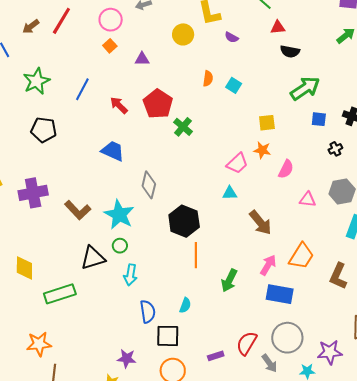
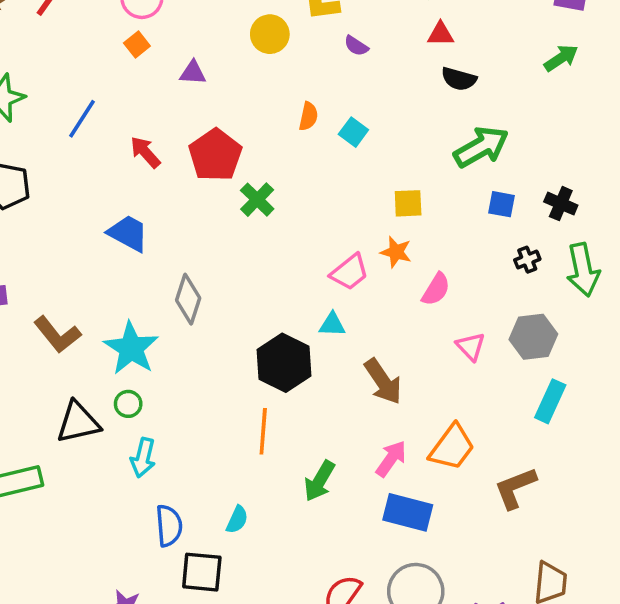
pink triangle: (308, 199) -> (471, 346), turned 36
black hexagon: (184, 221) -> (284, 363), moved
brown L-shape: (338, 276) -> (515, 488), turned 40

